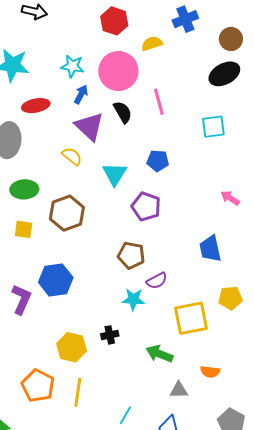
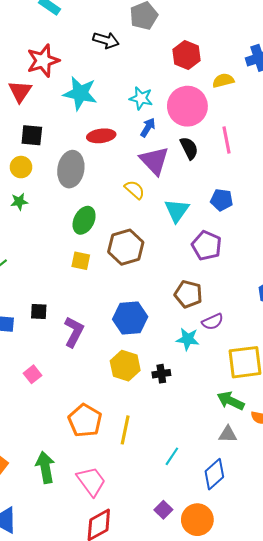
green ellipse: (24, 189) -> (84, 220), turned -64
blue hexagon: (56, 280) -> (130, 318), moved
yellow hexagon: (72, 347) -> (125, 366), moved
green arrow: (159, 354) -> (231, 401), moved

